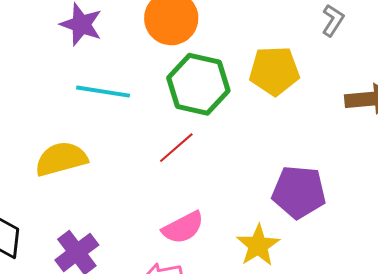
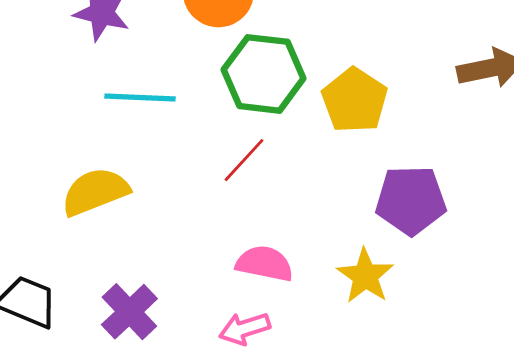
yellow pentagon: (274, 71) -> (355, 100), moved, turned -30
pink semicircle: (183, 228) -> (264, 264), turned -135

